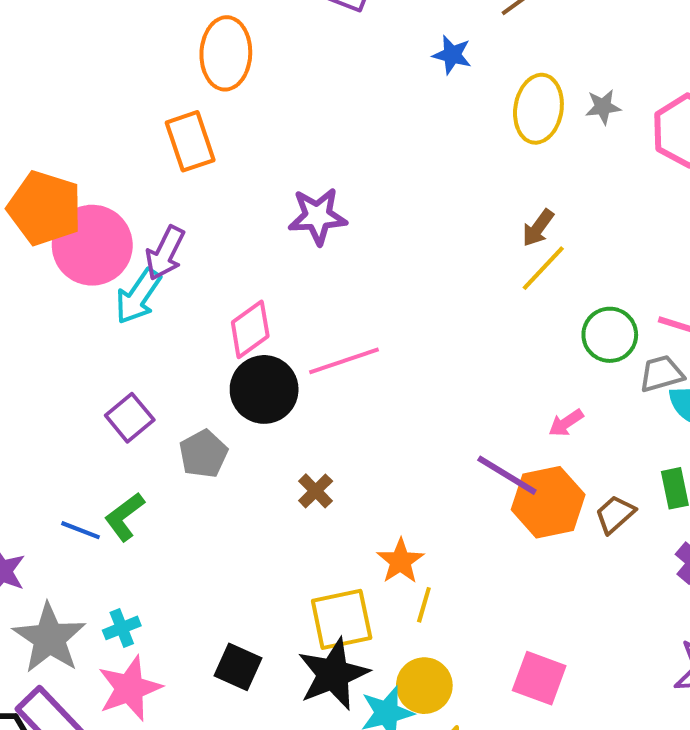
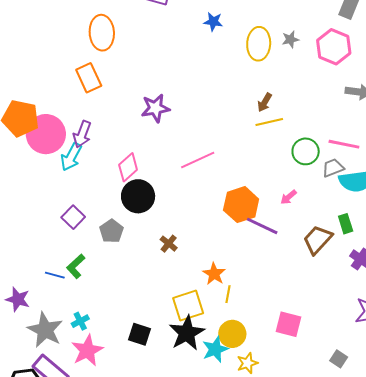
yellow line: (543, 268) -> (269, 122), turned 40
pink line: (344, 361) -> (198, 160), moved
orange hexagon: (548, 502) -> (241, 205), moved
brown trapezoid: (615, 514) -> (317, 240), size x1.5

